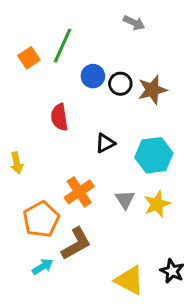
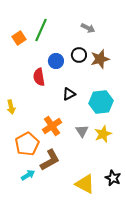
gray arrow: (134, 23) -> (88, 28), moved
blue circle: (93, 76) -> (56, 61), moved

